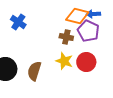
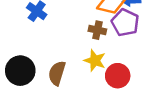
red circle: (86, 62) -> (118, 76), moved

